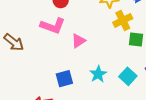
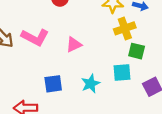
pink L-shape: (53, 26) -> (35, 37), moved
cyan square: (128, 76) -> (122, 72), moved, turned 36

